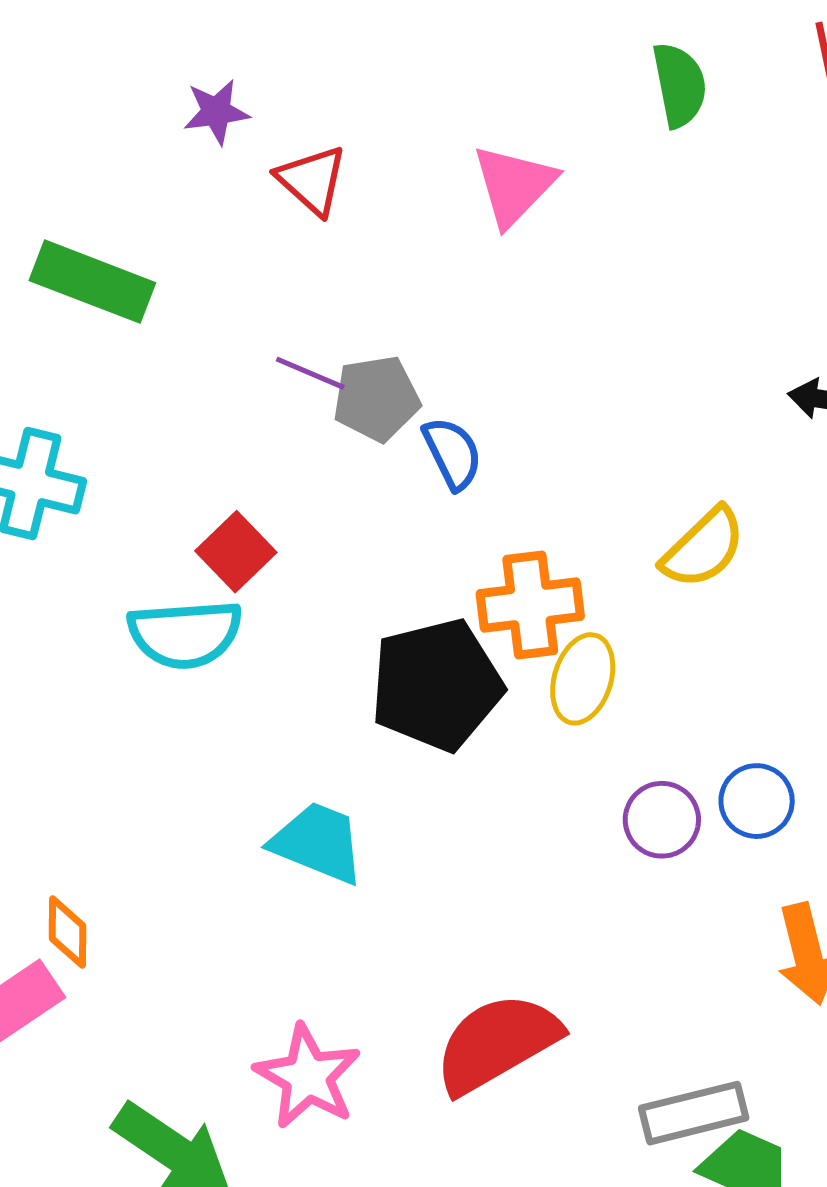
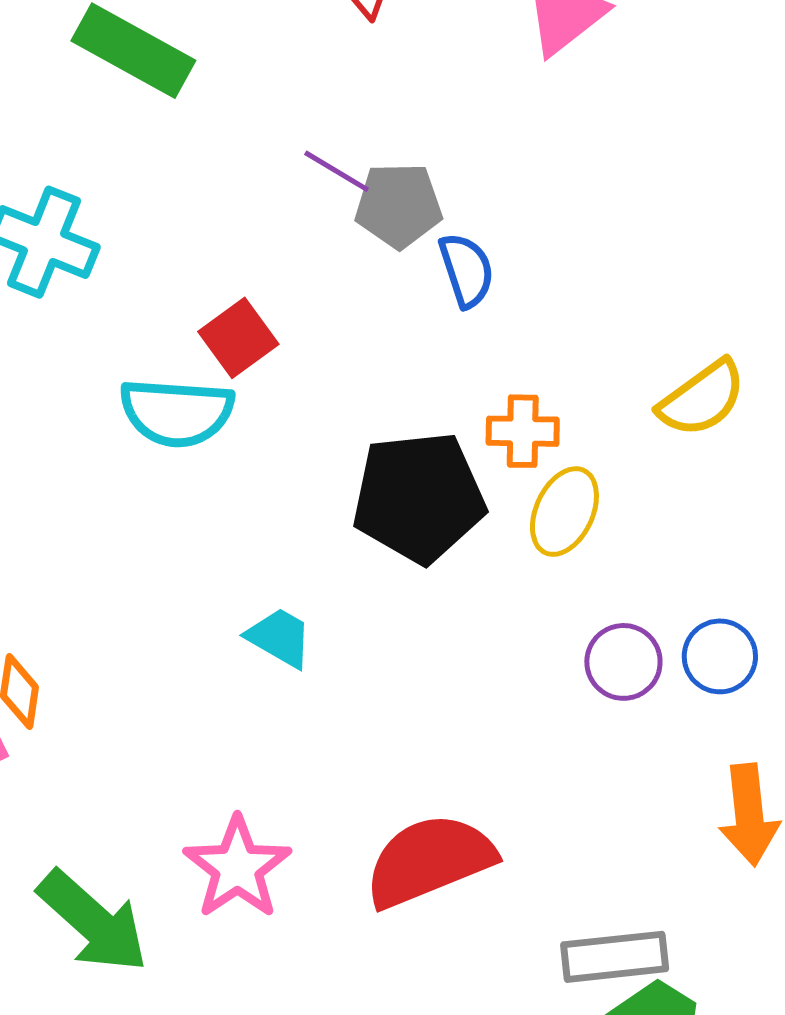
orange cross: (530, 605) -> (523, 431), size x0.7
cyan trapezoid: (318, 843) -> (280, 637), size x0.7

